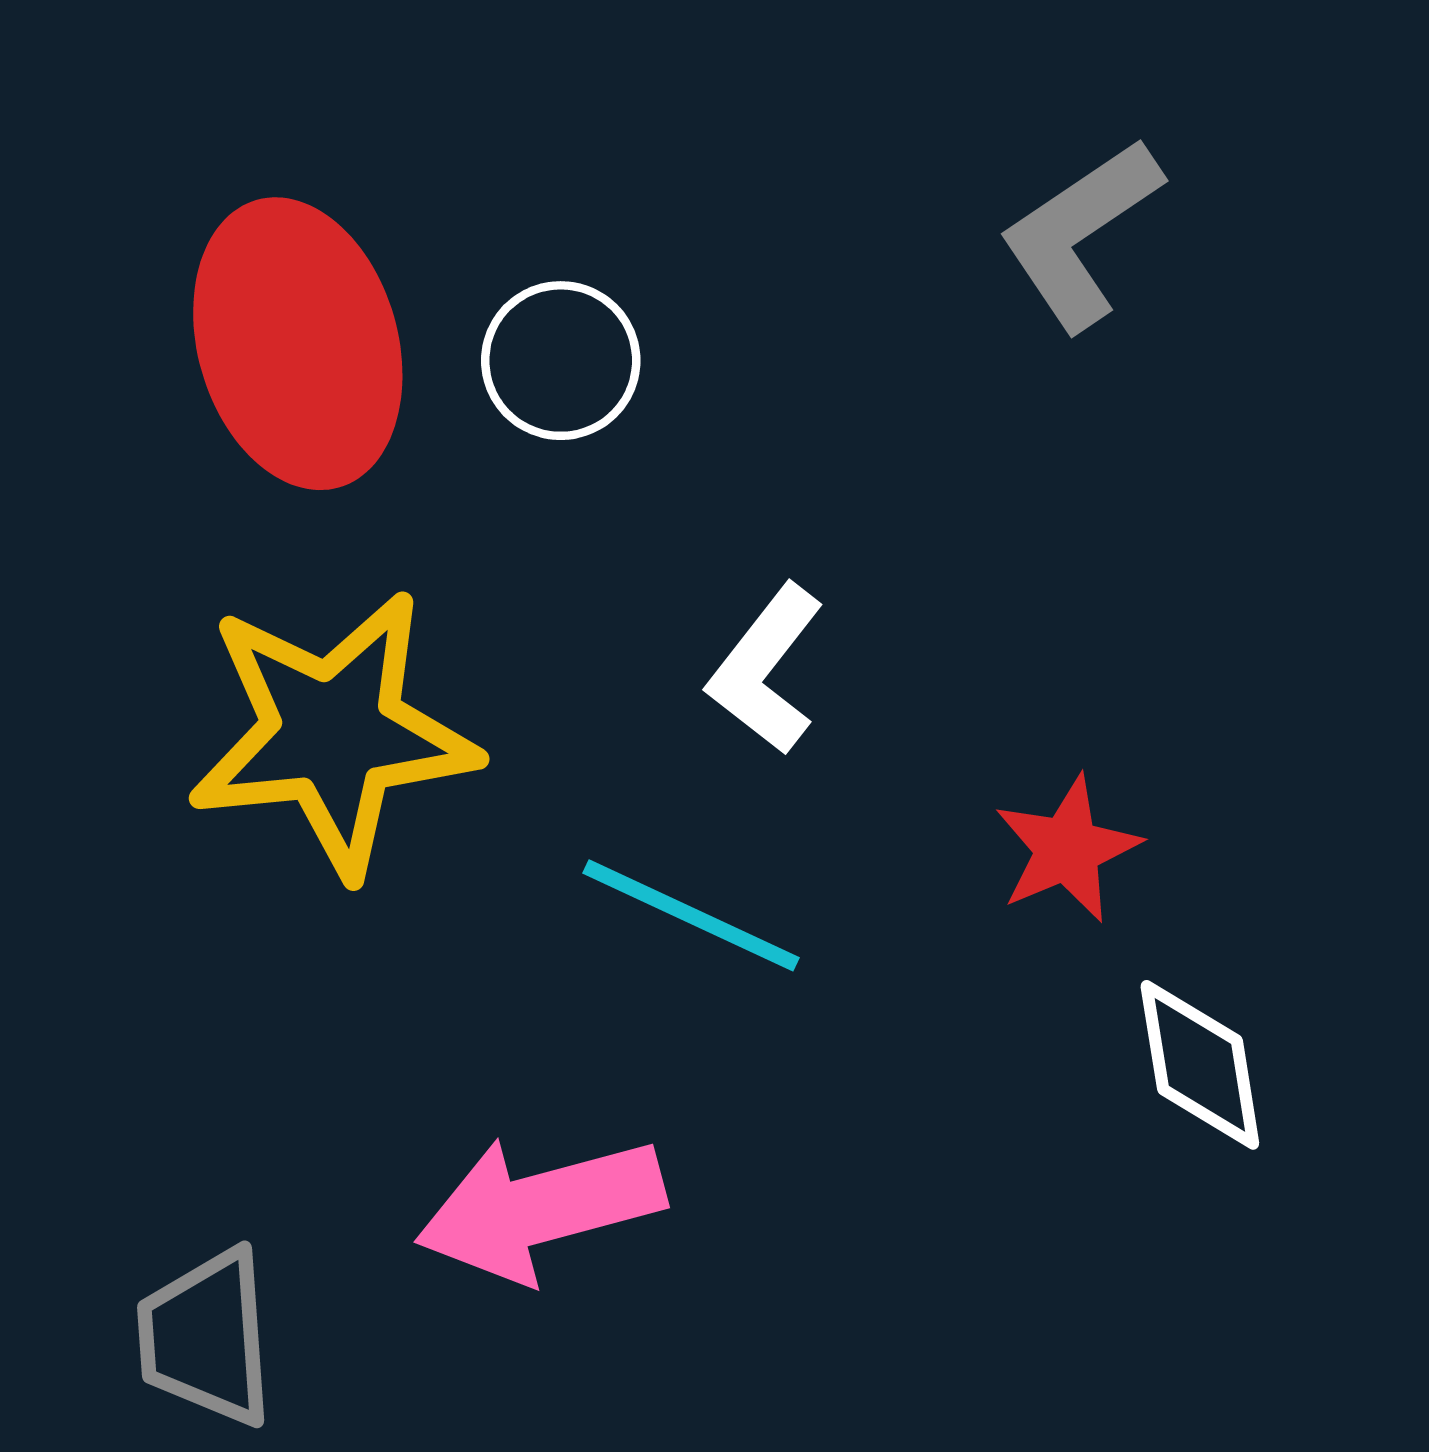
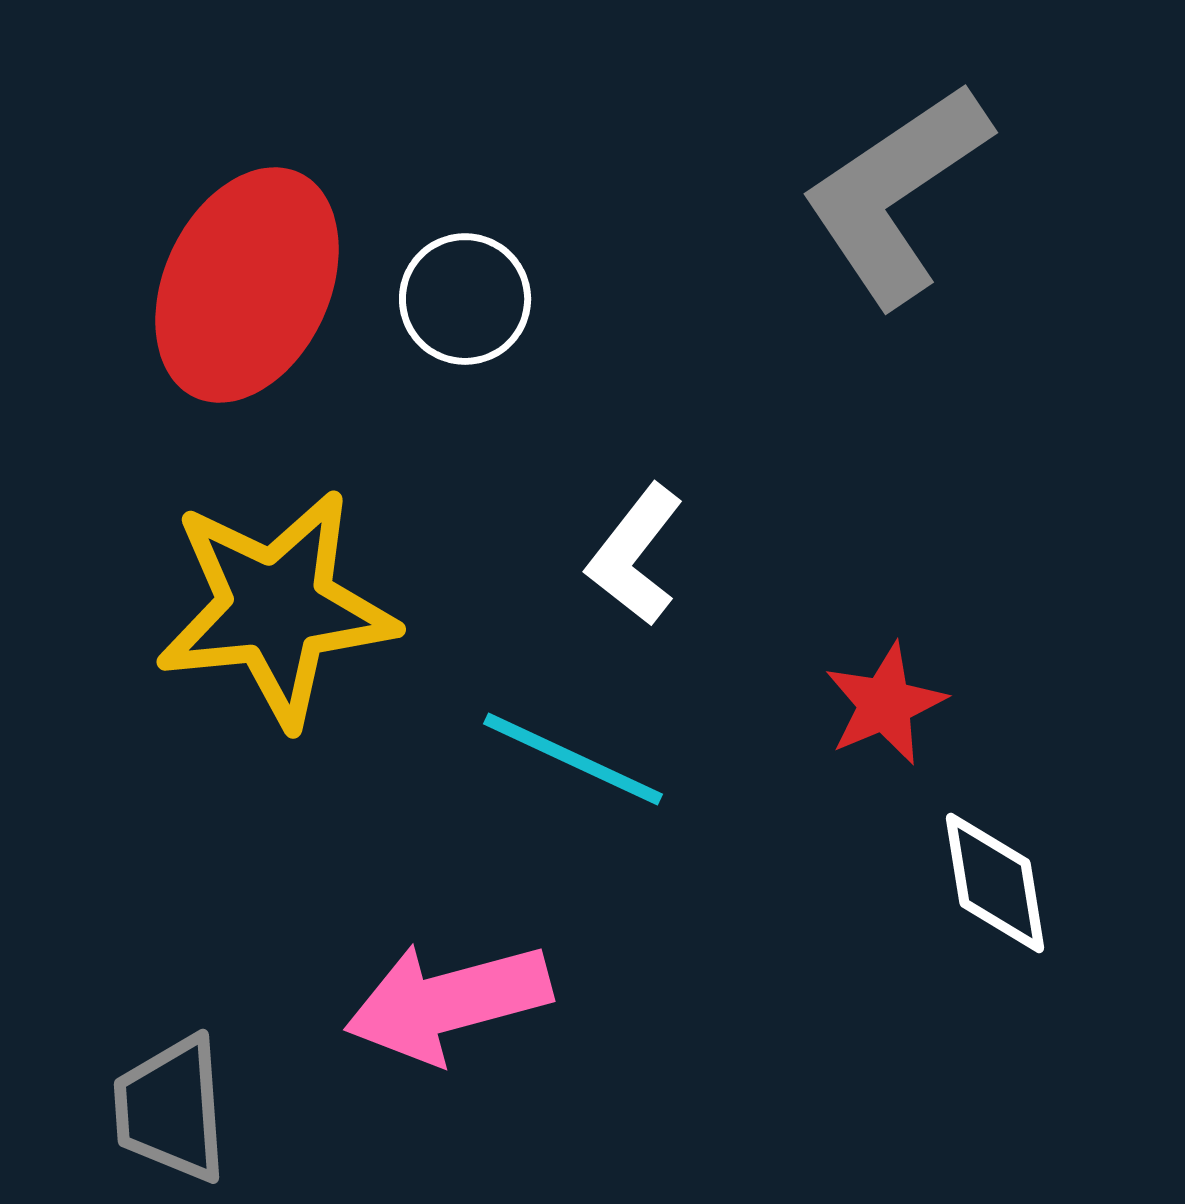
gray L-shape: (1081, 234) -> (896, 194), size x1.4
red ellipse: (298, 344) -> (247, 285), turned 41

